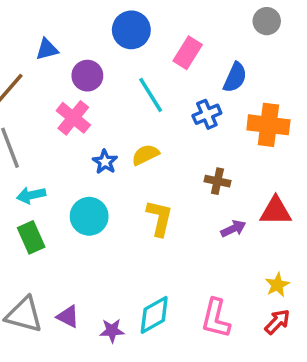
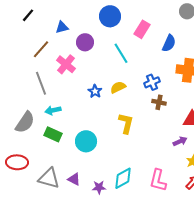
blue cross: (207, 114) -> (152, 82), moved
pink cross: (73, 118) -> (66, 64), moved
cyan circle: (89, 216) -> (86, 141), moved
purple arrow: (233, 229) -> (180, 141), moved
green rectangle: (31, 237) -> (53, 134), turned -42

